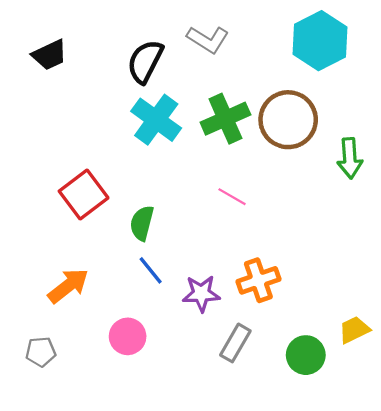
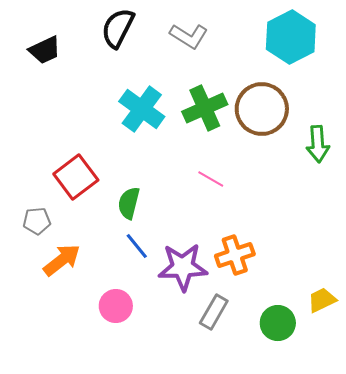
black semicircle: (145, 61) -> (118, 28), moved
purple star: (201, 293) -> (183, 267), size x1.4
gray pentagon: (41, 352) -> (37, 221), moved

